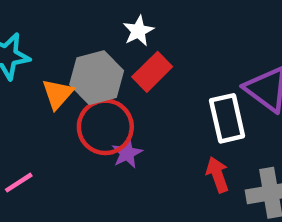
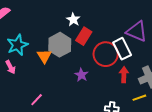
red circle: (105, 127) -> (106, 54), moved
red arrow: (217, 175) -> (124, 75), turned 35

